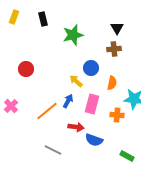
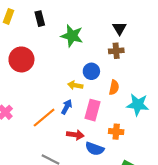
green star: (73, 35) -> (72, 36), turned 30
red circle: (26, 69) -> (21, 59), moved, size x1.5
yellow arrow: (76, 81) -> (75, 85), turned -32
orange cross: (117, 115) -> (116, 132), moved

